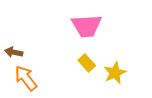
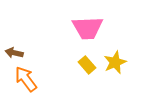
yellow star: (115, 73) -> (115, 62), moved

